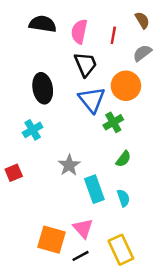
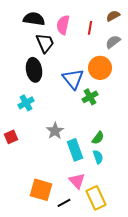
brown semicircle: (142, 20) -> (113, 16), turned -88
black trapezoid: (86, 64) -> (45, 43), moved
green semicircle: (123, 159) -> (98, 138), moved
pink triangle: (83, 228) -> (77, 181), moved

